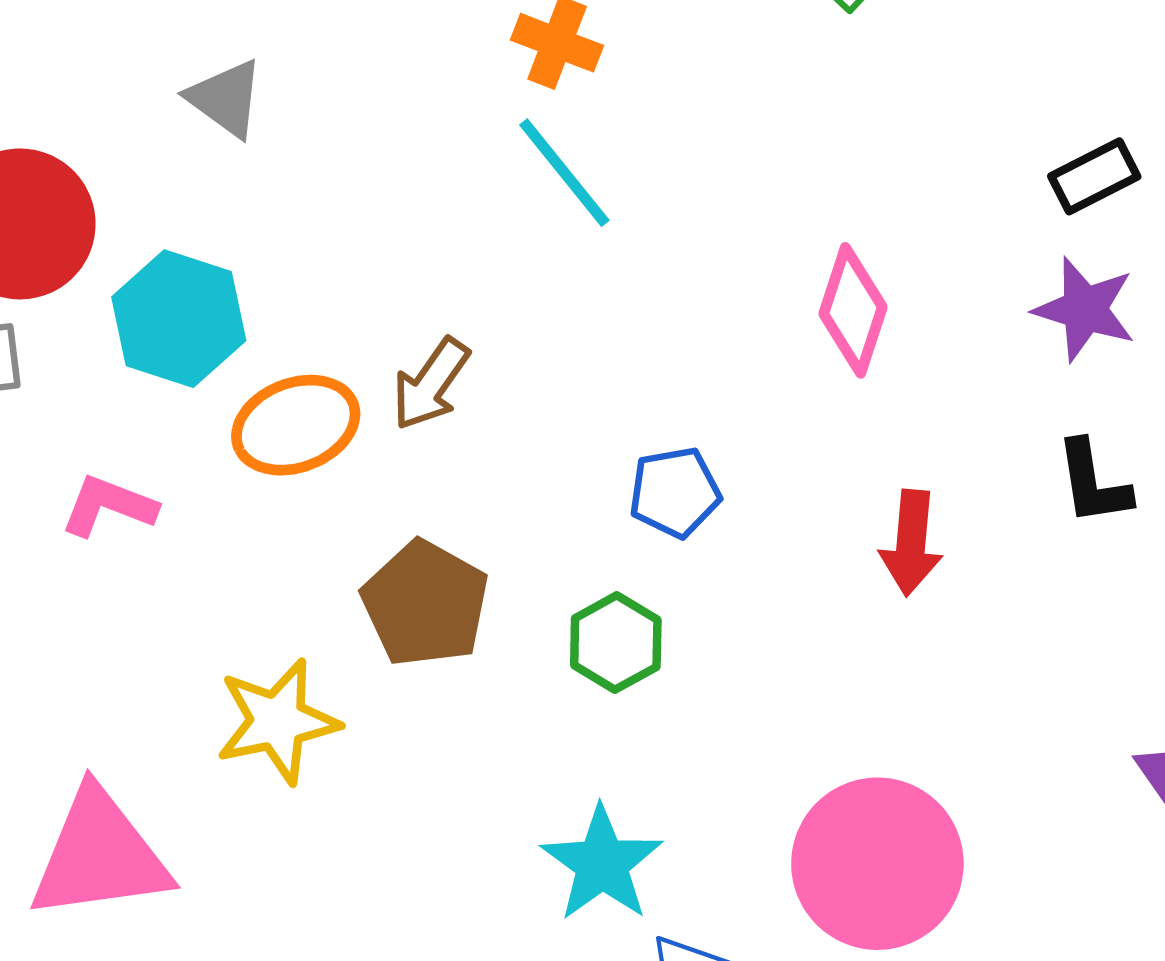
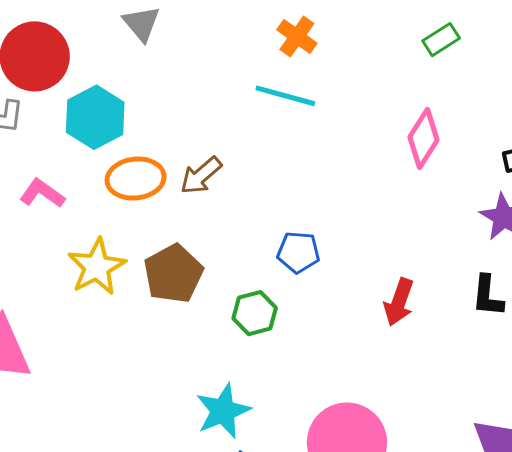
cyan line: (564, 173) -> (285, 96), turned -50
pink diamond: (853, 310) -> (423, 139), moved
yellow star: (277, 721) -> (97, 267), moved, turned -30

